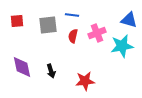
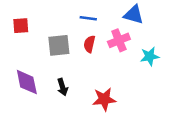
blue triangle: (129, 20) -> (134, 15), moved
gray square: (48, 25) -> (59, 45), moved
cyan star: (122, 46) -> (150, 56), size x0.7

